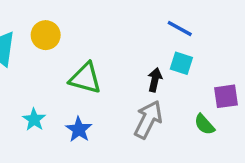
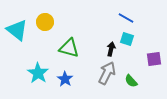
cyan star: (34, 120) -> (38, 73), size x1.5
green semicircle: (204, 124) -> (131, 81), moved

